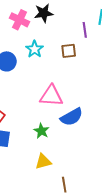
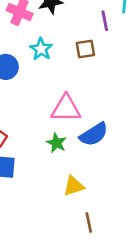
green star: (41, 131) -> (57, 143), moved
yellow triangle: (43, 161) -> (74, 186), moved

